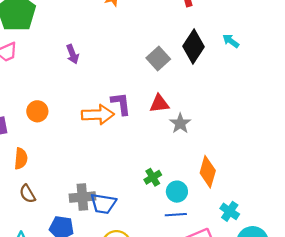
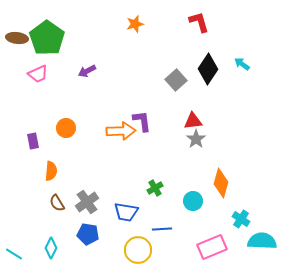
purple arrow: (73, 54) -> (87, 71), moved, turned 84
red triangle: (159, 104) -> (193, 121), moved
green cross: (153, 177) -> (155, 188), moved
gray cross: (82, 197) -> (87, 202), moved, turned -30
blue line: (176, 215) -> (162, 229), moved

